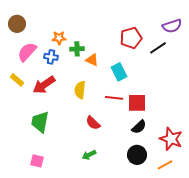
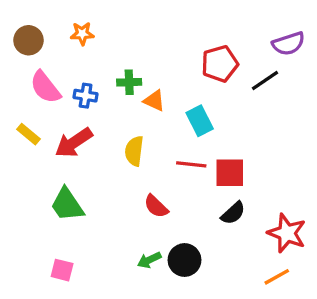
orange star: (59, 38) -> (82, 34), moved
pink semicircle: (27, 52) -> (45, 87), turned -80
green trapezoid: (40, 122) -> (67, 205), turned -45
black circle: (137, 155) -> (185, 260), moved

